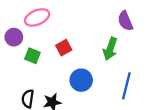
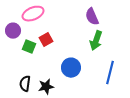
purple semicircle: (125, 21) -> (92, 17), moved
red square: (64, 48) -> (46, 40), moved

